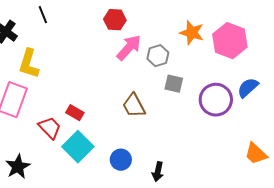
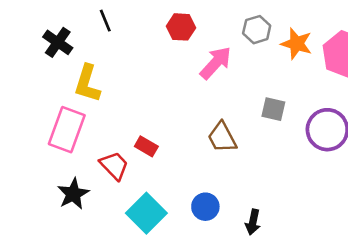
red hexagon: (115, 20) -> (181, 27), moved
gray hexagon: (158, 56) -> (257, 30), moved
cyan square: (78, 147) -> (146, 213), moved
black star: (18, 167) -> (73, 194), moved

